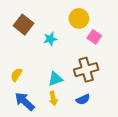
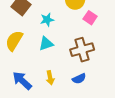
yellow semicircle: (16, 75) -> (14, 41), moved, size x1.5
cyan triangle: (55, 79) -> (46, 44), moved

